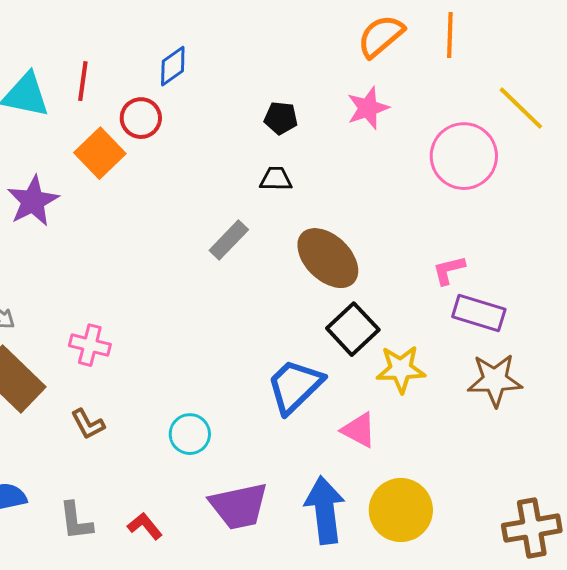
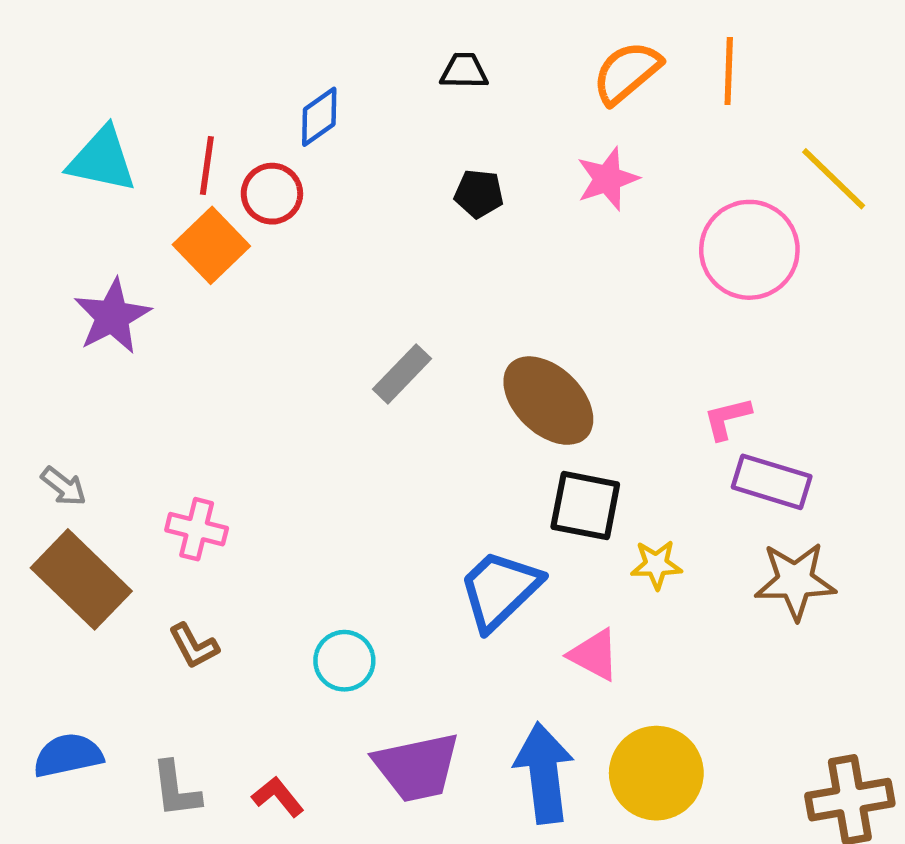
red line: (83, 81) -> (207, 166), moved
black trapezoid: (276, 179) -> (464, 71), moved
black square: (353, 329) -> (585, 506), turned -36
yellow star: (401, 369) -> (656, 565), size x0.7

